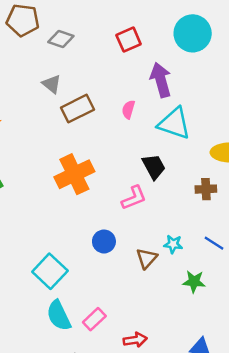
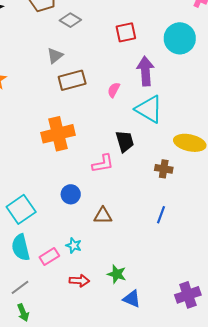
gray triangle: (52, 84) -> (55, 56), turned 30
blue line: (214, 243) -> (161, 215), turned 66
cyan star: (173, 244) -> (74, 245), moved
brown triangle: (147, 258) -> (103, 216), turned 36
green star: (194, 282) -> (117, 274), moved

